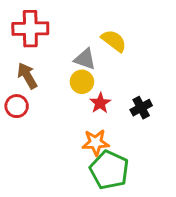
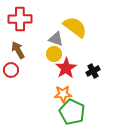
yellow semicircle: (114, 41) -> (75, 27), size x1.4
red star: (100, 103) -> (66, 68), size x1.5

